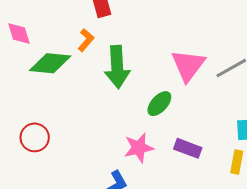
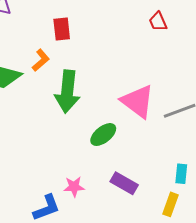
pink triangle: (188, 65) -> (138, 101), turned -39
pink star: (139, 148) -> (74, 187), moved, size x0.7

